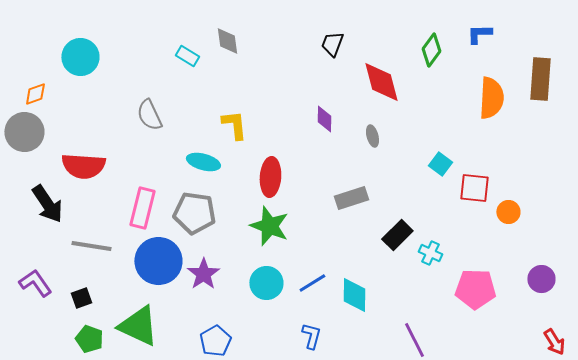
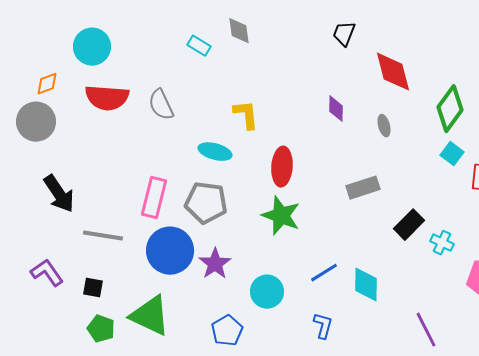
green diamond: (431, 50) -> (450, 109), moved, size x1.4
red semicircle: (83, 166) -> (107, 98), moved
cyan circle: (266, 283) -> (267, 292), moved
black square: (81, 298) -> (93, 288), turned 30

